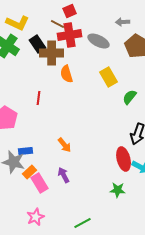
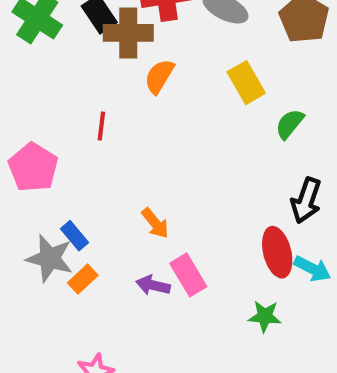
orange semicircle: (67, 74) -> (159, 76), turned 48
blue rectangle: (26, 151) -> (74, 236), turned 56
purple arrow: (64, 175) -> (153, 285), turned -49
pink rectangle: (40, 183) -> (188, 275), moved

